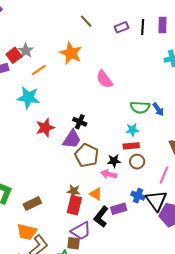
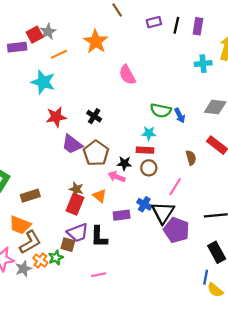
purple trapezoid: (72, 139) -> (72, 144), moved, turned 85
black L-shape: (101, 217) -> (99, 237), moved, turned -45

